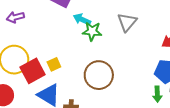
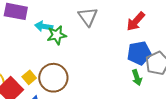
brown circle: (99, 75) -> (53, 78), moved

